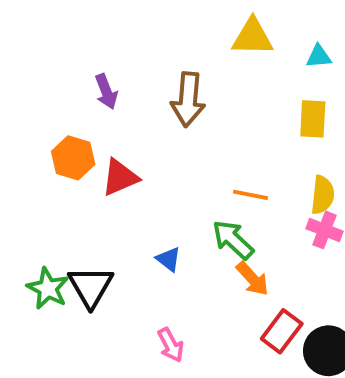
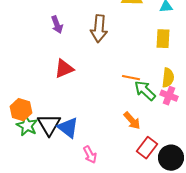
orange hexagon: (73, 158) -> (21, 110), moved
green arrow: (233, 240) -> (145, 91), moved
blue triangle: (169, 259) -> (68, 128), moved, size x1.6

